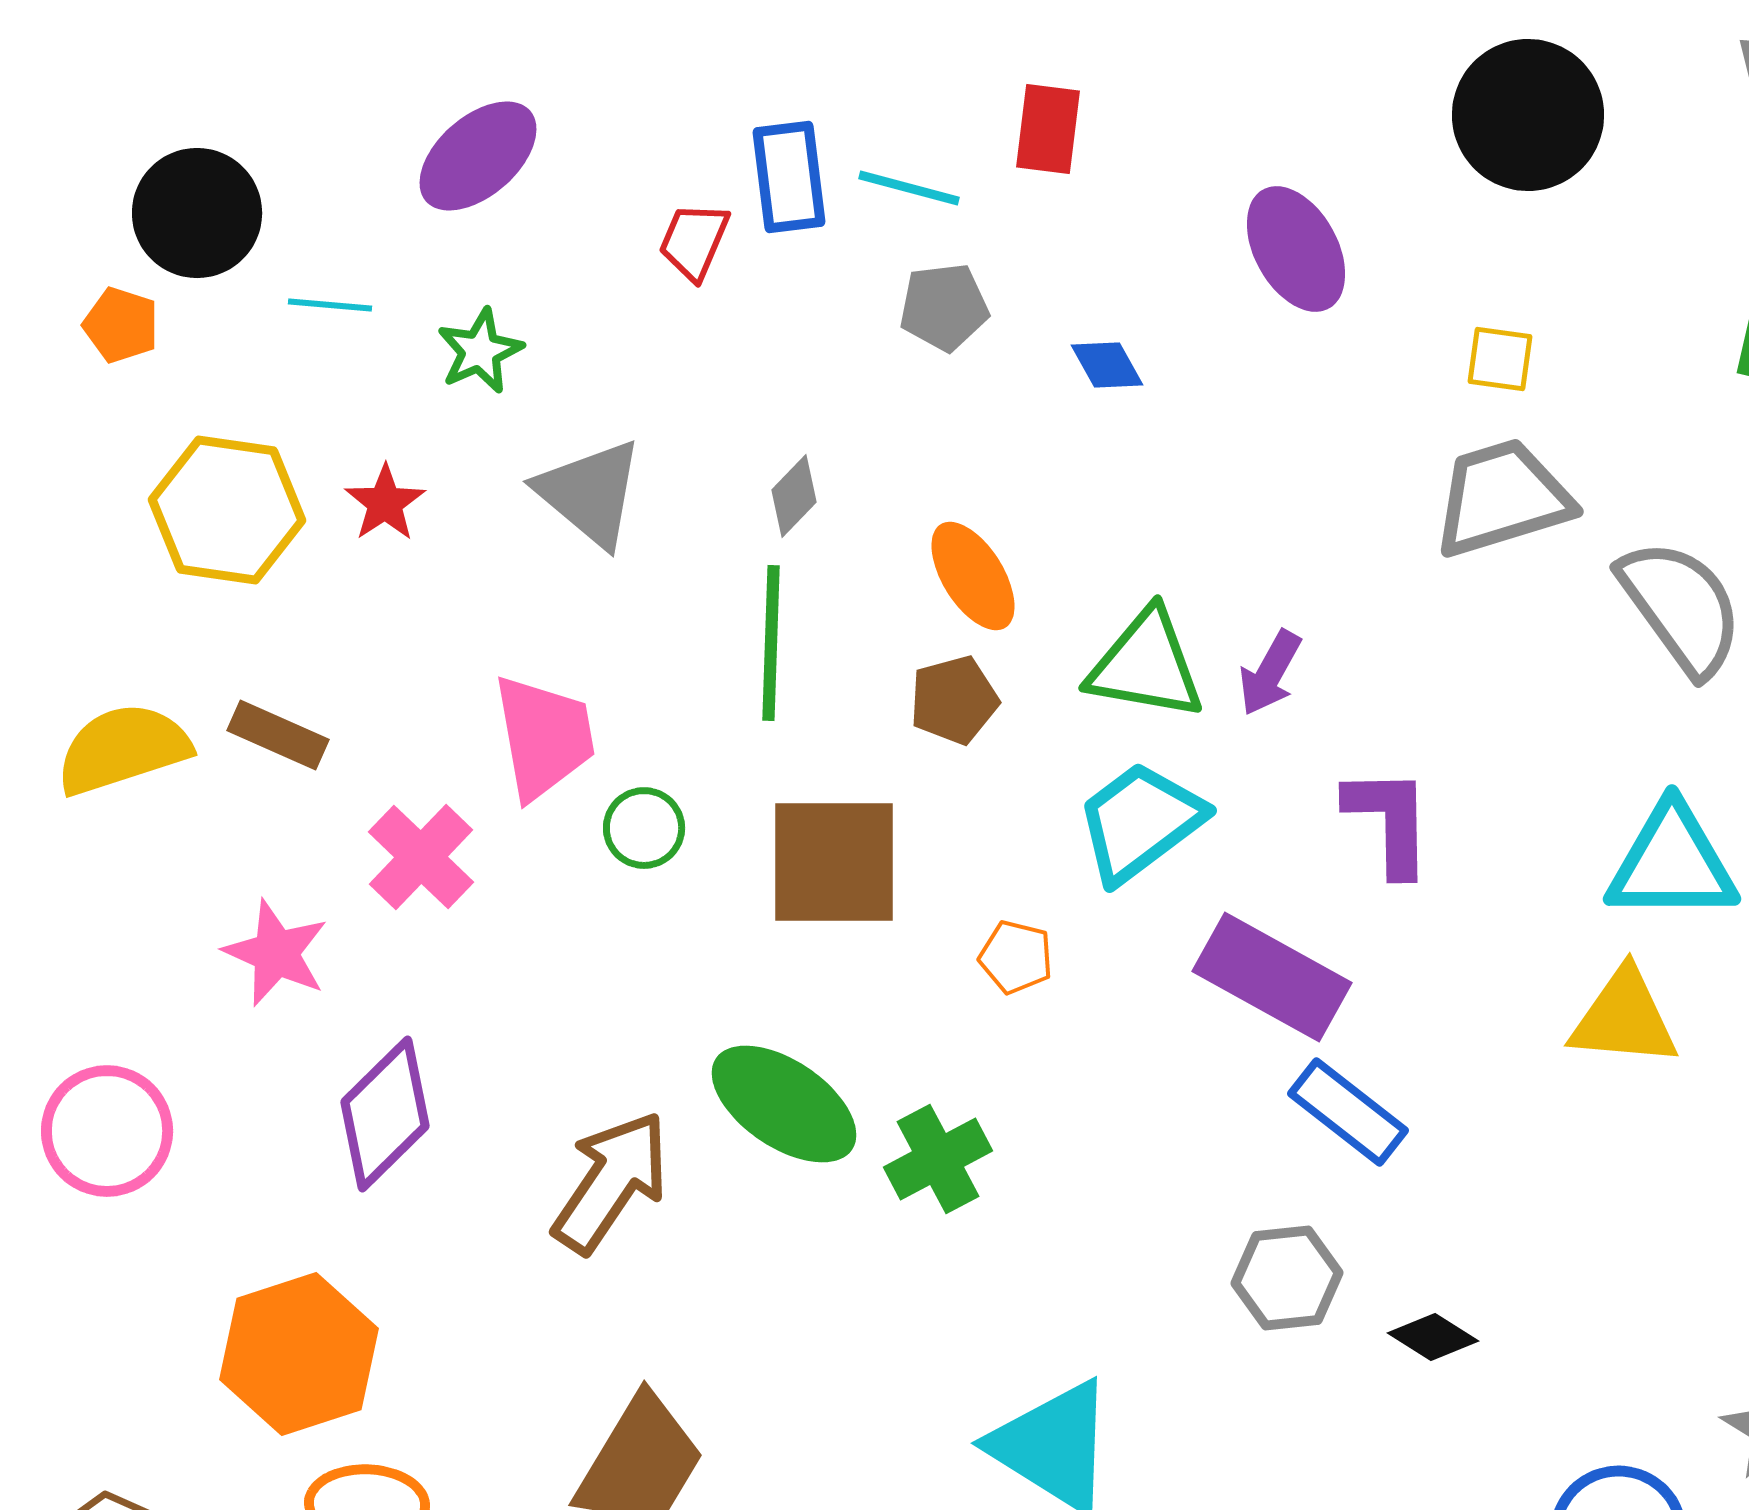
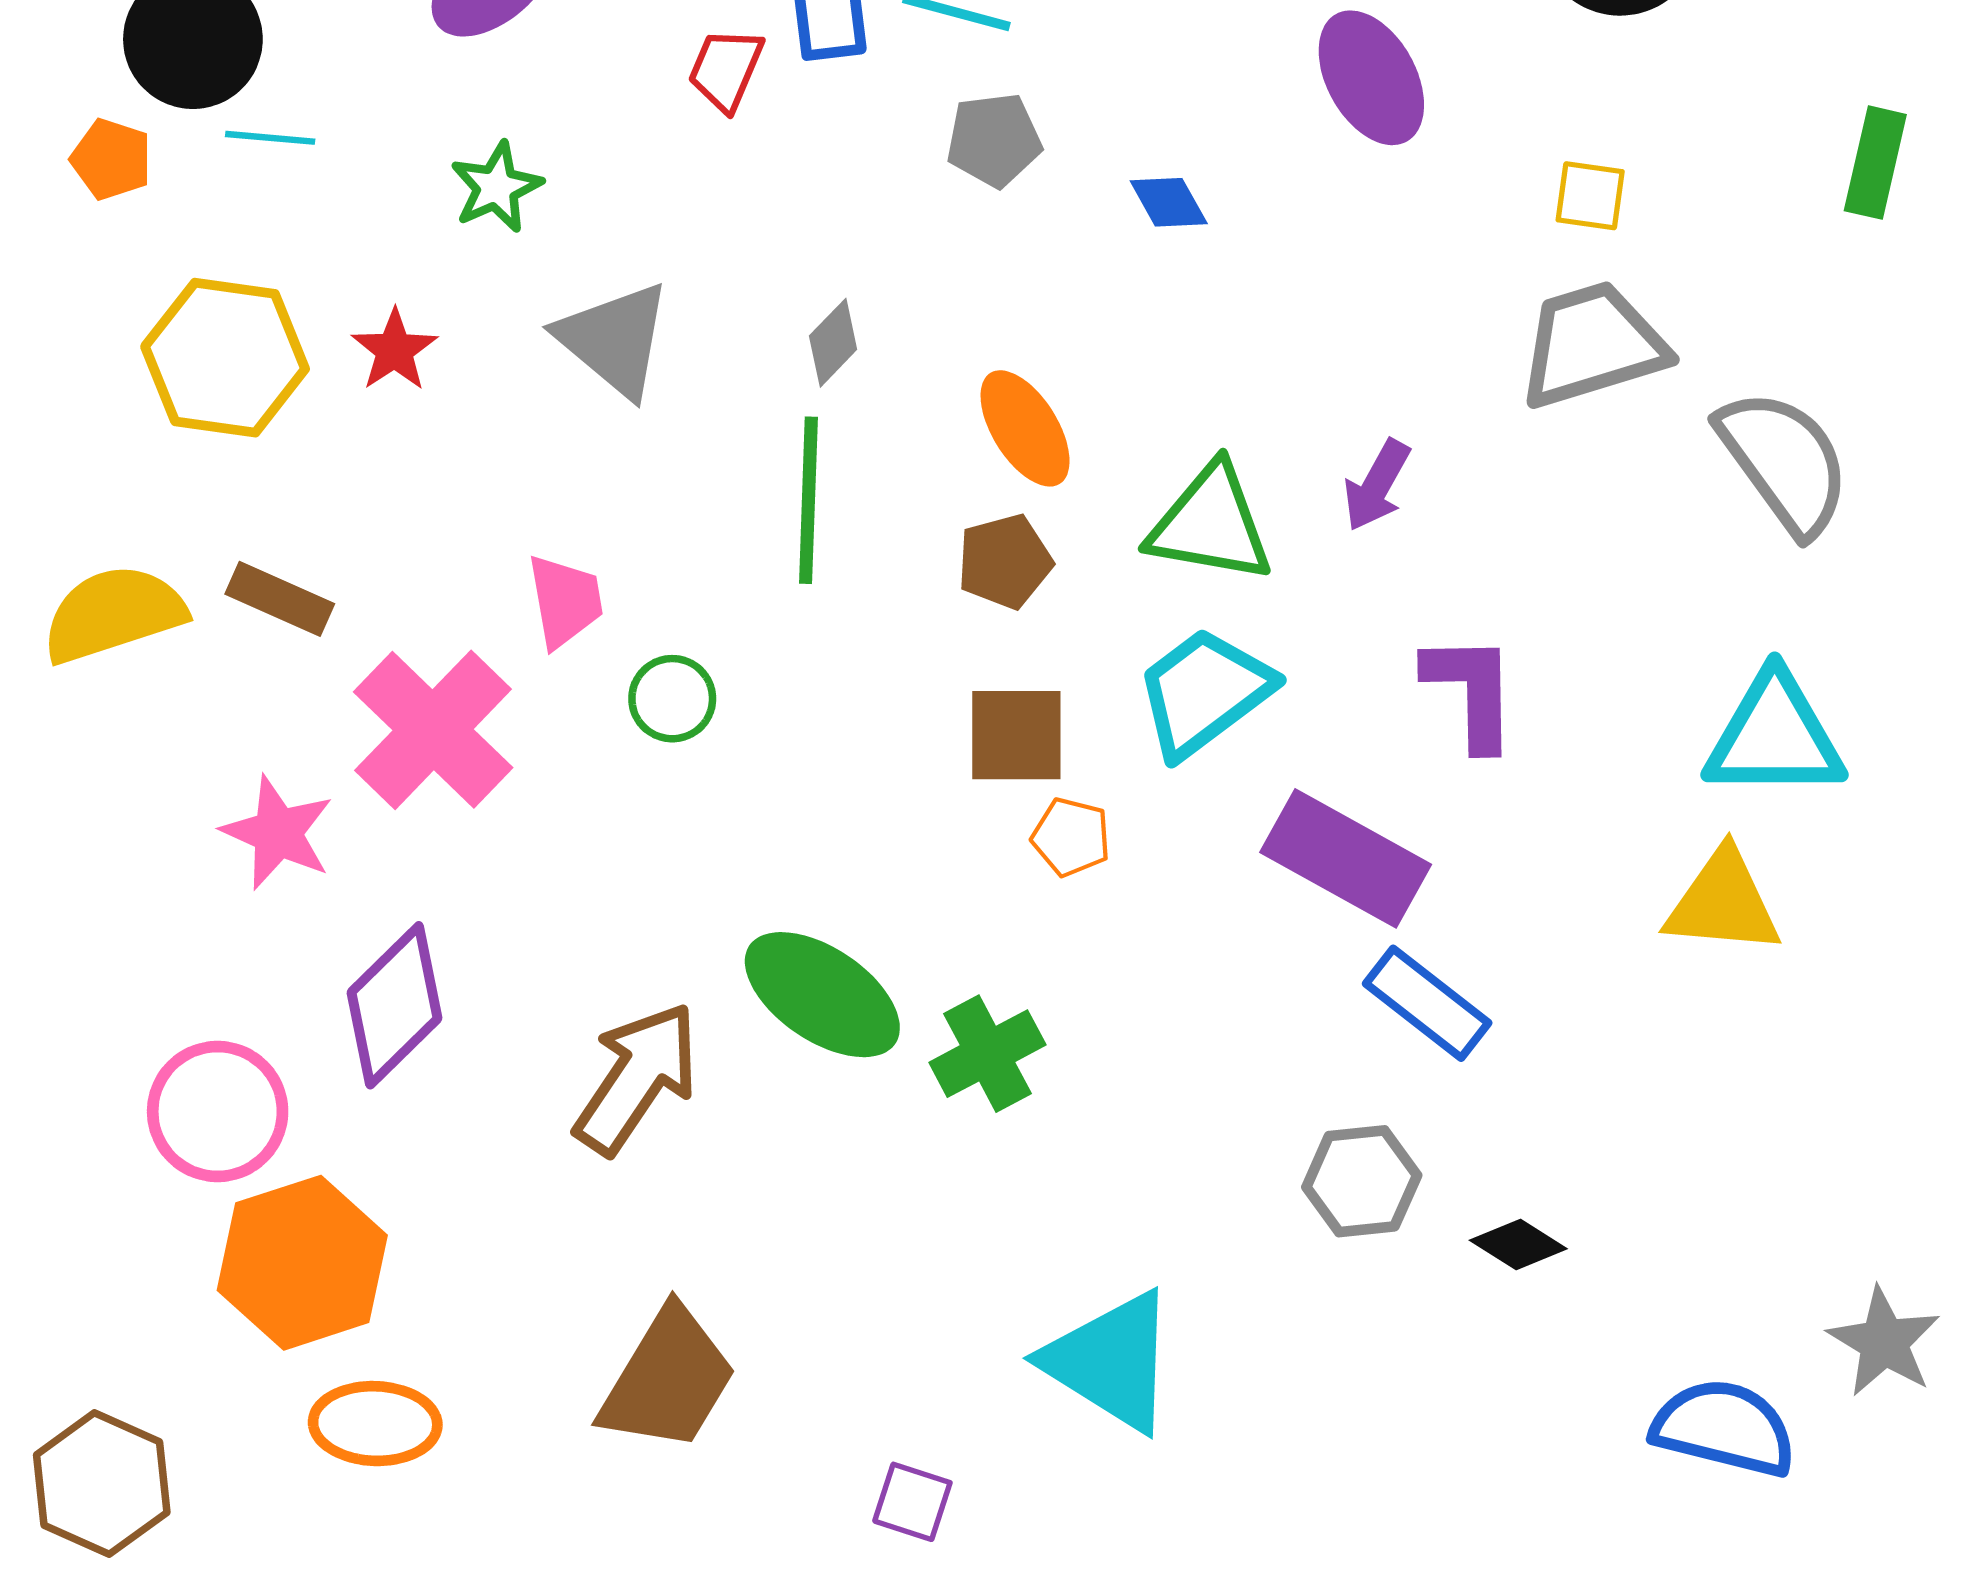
cyan line: (330, 305) -> (270, 138), moved
purple arrow: (1270, 673) -> (1377, 485), moved
pink trapezoid: (544, 737) -> (565, 601), size x0.7
pink cross: (421, 857) -> (433, 730), size x1.4
brown square: (834, 862) -> (1016, 735), moved, size x0.7
pink circle: (107, 1131) -> (218, 1111), moved

